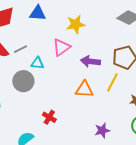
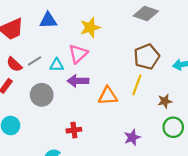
purple arrow: (90, 61) -> (78, 81), moved
cyan triangle: (37, 63) -> (57, 65), moved
red cross: (49, 117) -> (74, 130), turned -32

